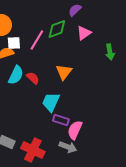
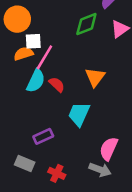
pink line: (37, 40) -> (44, 57), moved
purple rectangle: (61, 120) -> (43, 136), moved, turned -42
red cross: (33, 150) -> (57, 173), size x0.6

